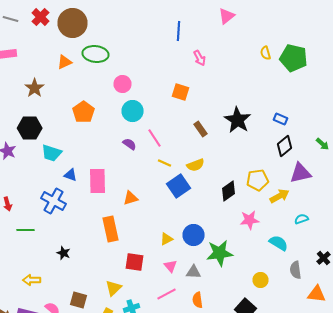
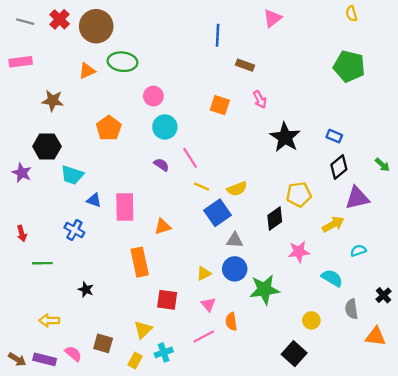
yellow semicircle: (266, 53) -> (351, 14), moved
pink arrow: (200, 58) -> (260, 99), moved
brown star: (34, 88) -> (53, 101), turned -30
brown rectangle: (200, 129) -> (245, 65), moved, turned -35
yellow pentagon: (258, 180) -> (299, 194), moved
blue cross: (54, 201) -> (74, 230), size x0.7
gray triangle: (194, 272) -> (235, 240), moved
orange semicircle: (198, 300) -> (231, 322), moved

